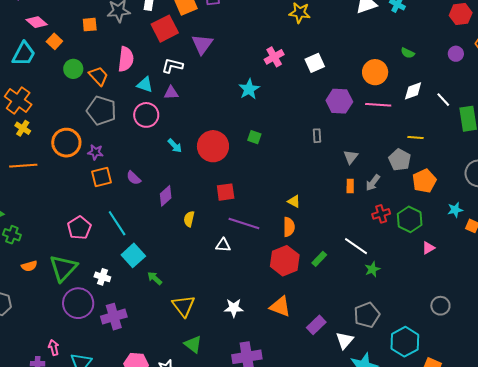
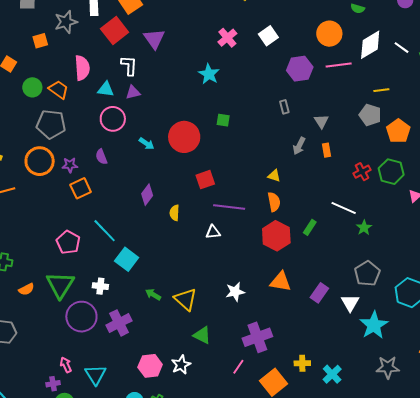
white L-shape: (172, 66) -> (129, 66), turned 90
white diamond: (413, 91) -> (370, 45), size x1.4
gray pentagon: (101, 111) -> (51, 124), moved
purple semicircle: (134, 178) -> (101, 157), moved, turned 35
gray arrow: (373, 183) -> (299, 146), moved
green arrow: (155, 278) -> (153, 294), moved

